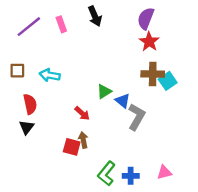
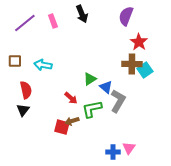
red star: (149, 42) -> (139, 42), moved
brown arrow: (83, 140) -> (72, 121), turned -96
pink triangle: (164, 172) -> (129, 148), moved, turned -40
green L-shape: (106, 173) -> (92, 109), moved, turned 40

